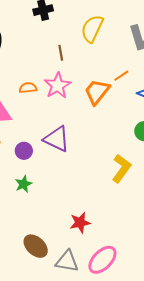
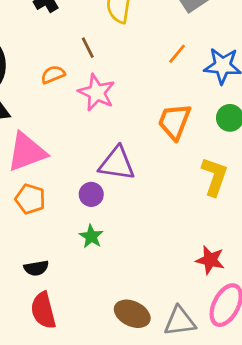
orange semicircle: (28, 88) -> (53, 75), moved
orange trapezoid: (97, 92) -> (174, 122), moved
purple circle: (24, 151) -> (91, 194), moved
red star: (80, 223) -> (210, 260), moved, turned -30

